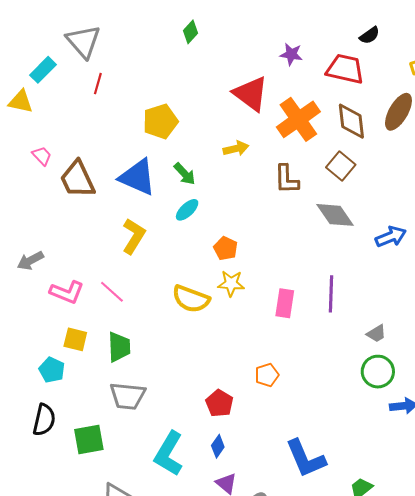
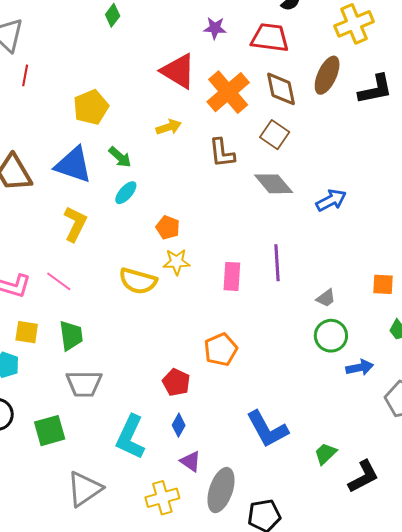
orange pentagon: (267, 375) -> (221, 350), size x1.4

